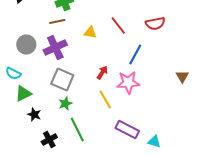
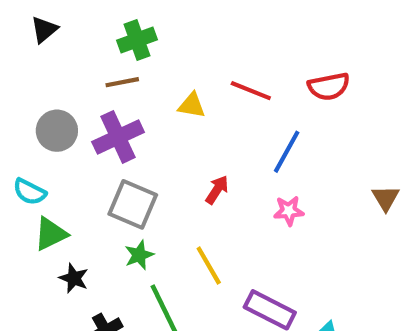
red line: (118, 26) -> (251, 91), turned -30
pink star: (128, 82) -> (289, 211), moved, size x0.6
yellow line: (105, 100) -> (209, 266), moved

